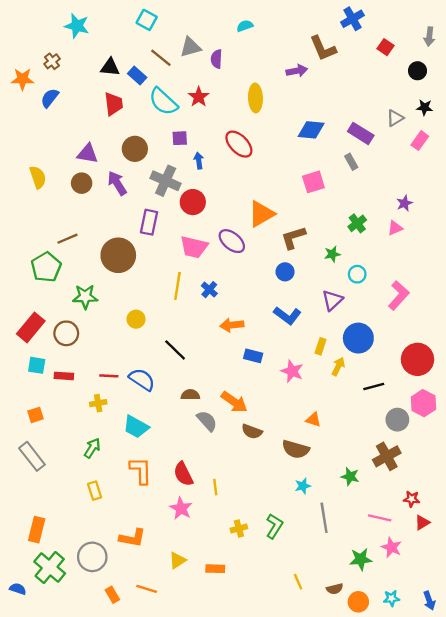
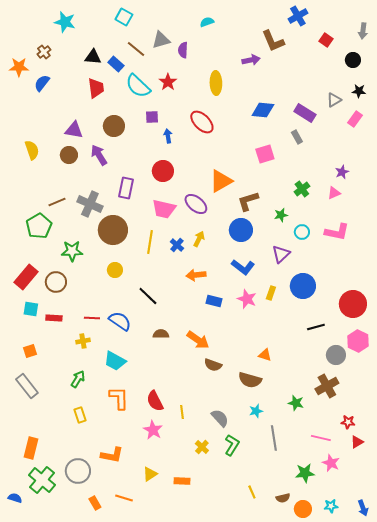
gray cross: (166, 181) -> (90, 204), moved
brown circle: (118, 255) -> (113, 230), moved
blue circle: (285, 272) -> (241, 230), size x1.5
pink L-shape: (399, 295) -> (337, 232), moved, turned 60
yellow arrow: (338, 366) -> (199, 239), moved
pink star: (292, 371) -> (247, 299), moved
gray semicircle: (207, 421) -> (220, 418), moved
yellow cross: (239, 528) -> (202, 447), turned -32

